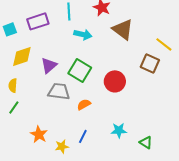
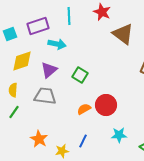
cyan arrow: (83, 34) -> (57, 44), moved
green square: (80, 70) -> (80, 75), size x0.7
red circle: (115, 81) -> (106, 105), moved
gray trapezoid: (59, 91) -> (45, 96), moved

